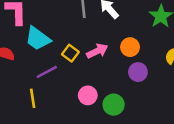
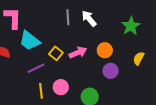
pink circle: (88, 95) -> (61, 87), moved
yellow line: (33, 98) -> (41, 91), moved

